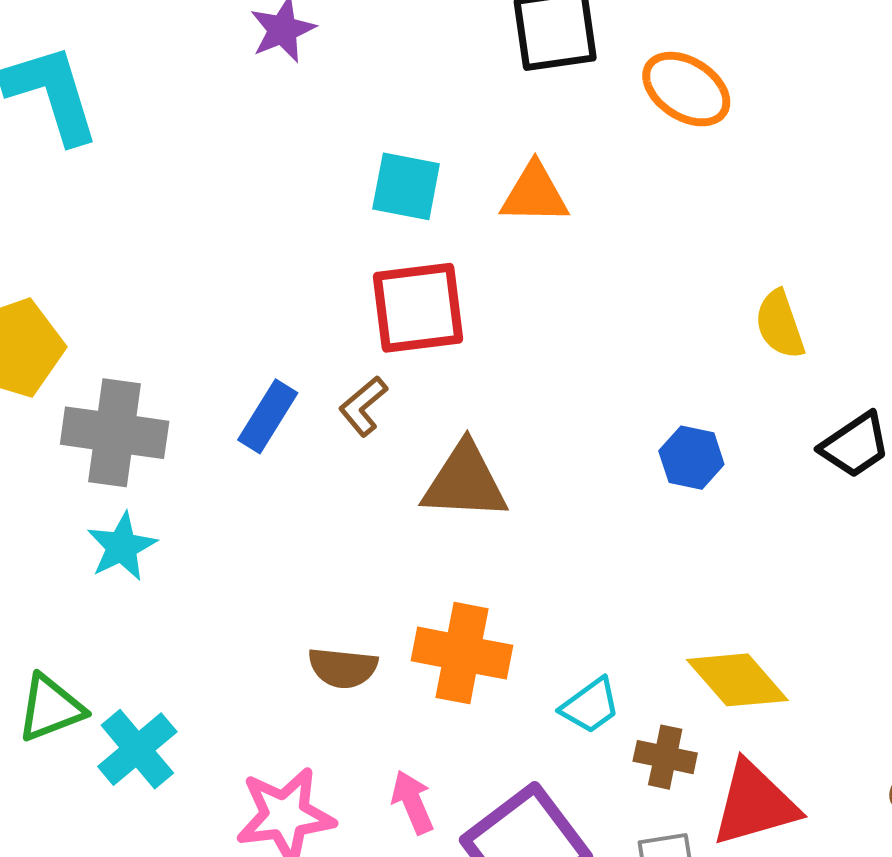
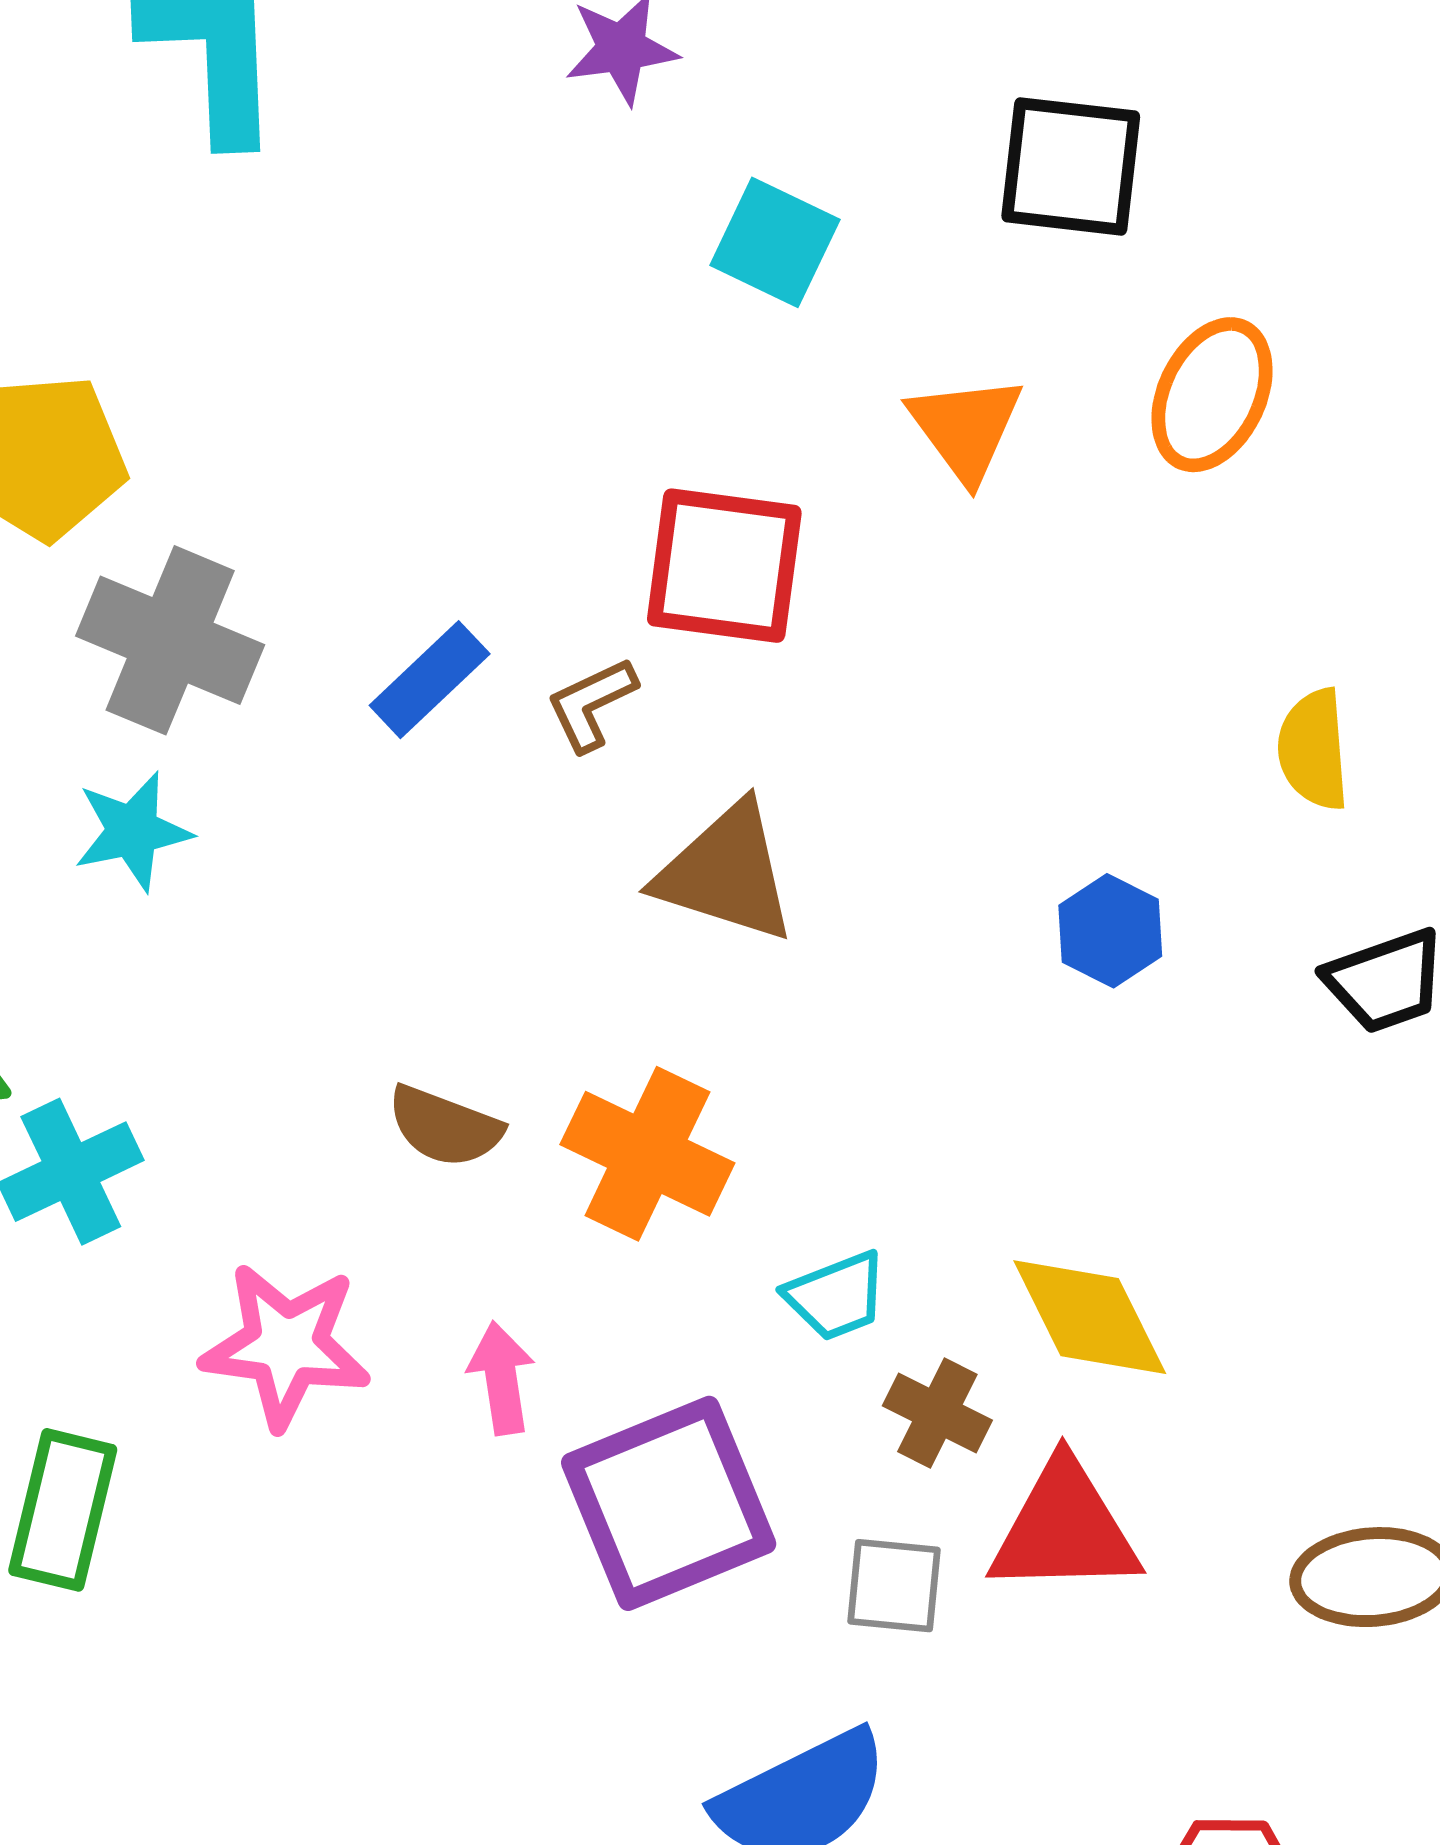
orange ellipse: (686, 89) -> (1212, 395), moved, turned 68
cyan square: (406, 186) -> (775, 242), moved
orange triangle: (535, 194) -> (966, 428), turned 38

